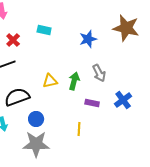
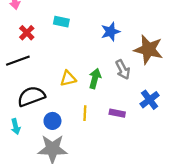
brown star: (126, 28) -> (148, 49), moved
purple rectangle: (92, 103) -> (117, 113), moved
yellow line: (79, 129) -> (85, 113), moved

